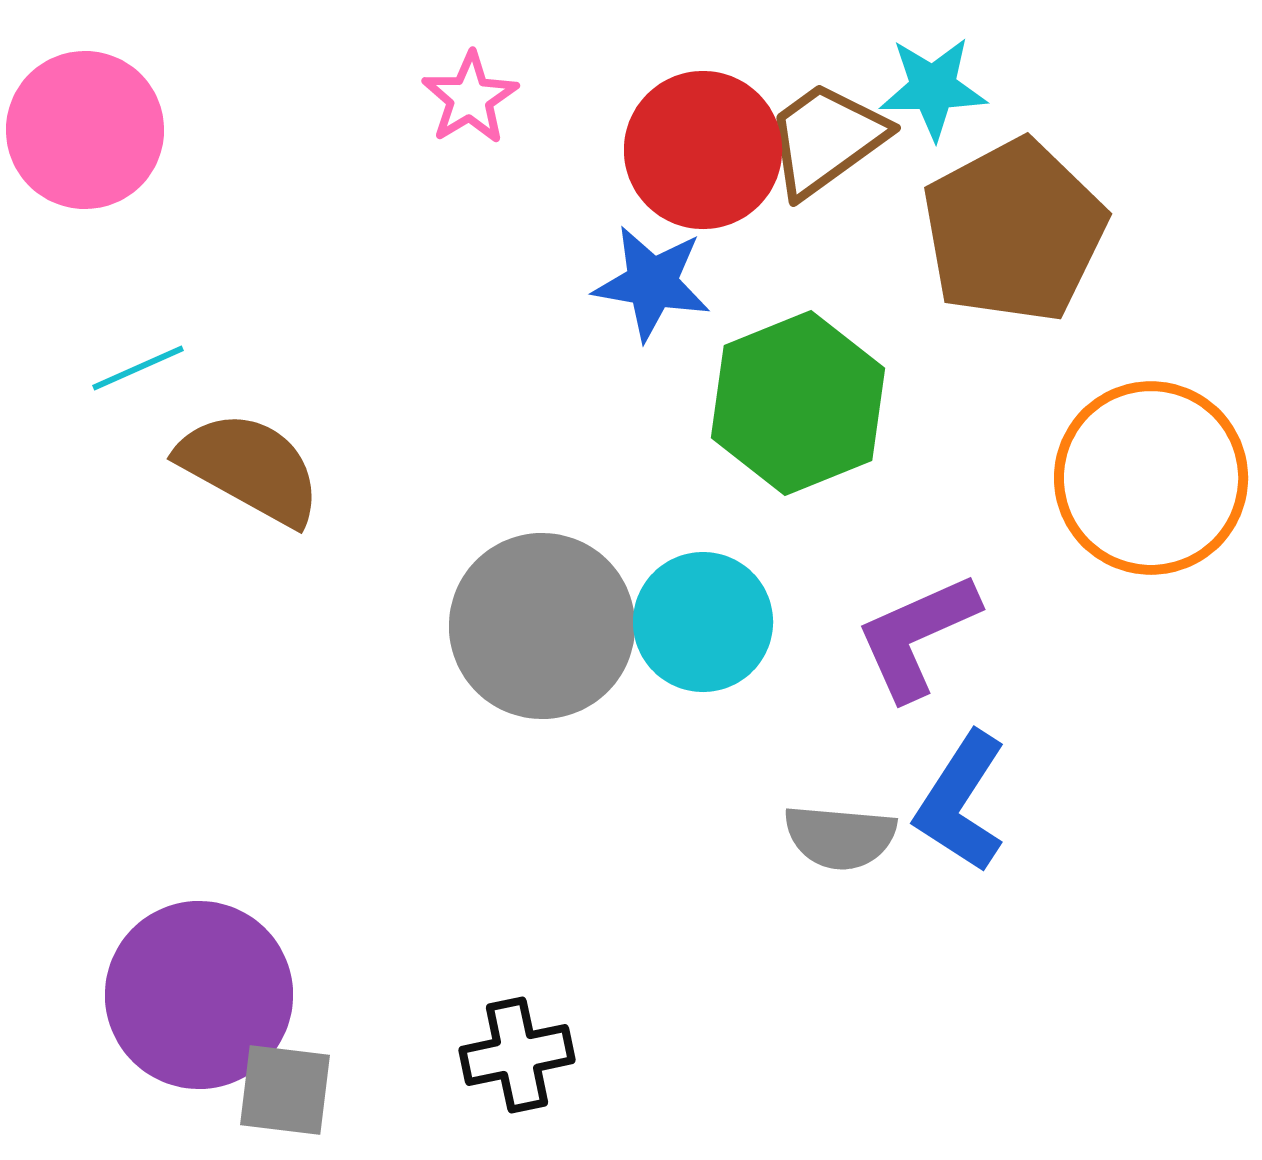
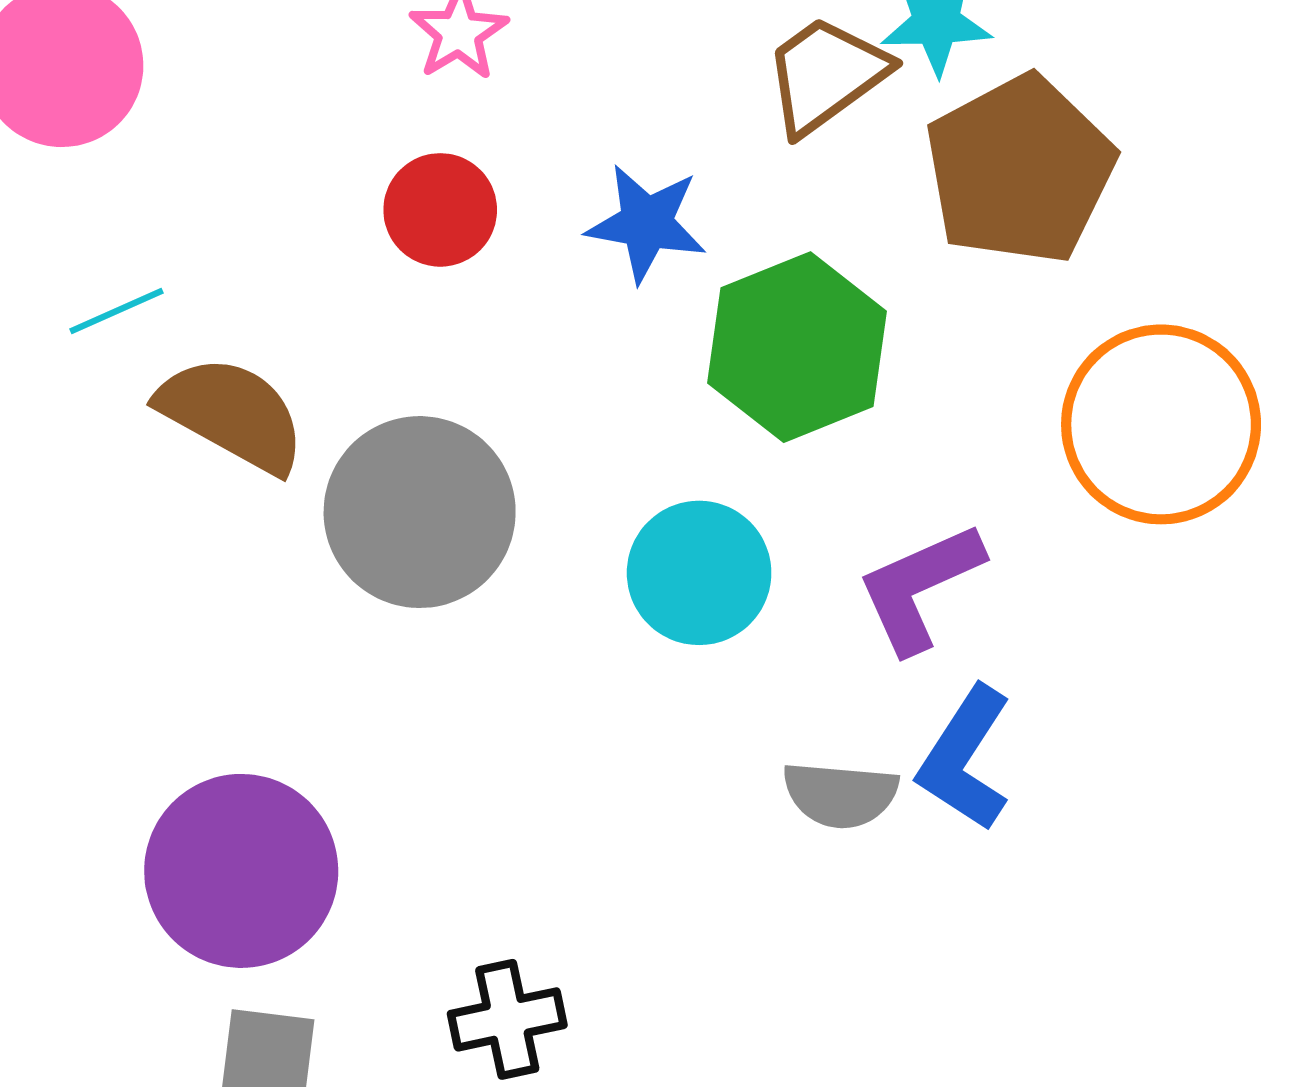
red circle: (703, 150) -> (440, 210), moved, size x0.7
gray circle: (542, 626) -> (420, 512), moved
purple circle: (199, 995) -> (241, 871), moved

